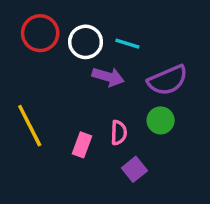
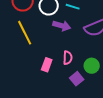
green circle: (161, 120) -> (92, 66), moved
yellow line: (30, 126) -> (25, 33), moved

